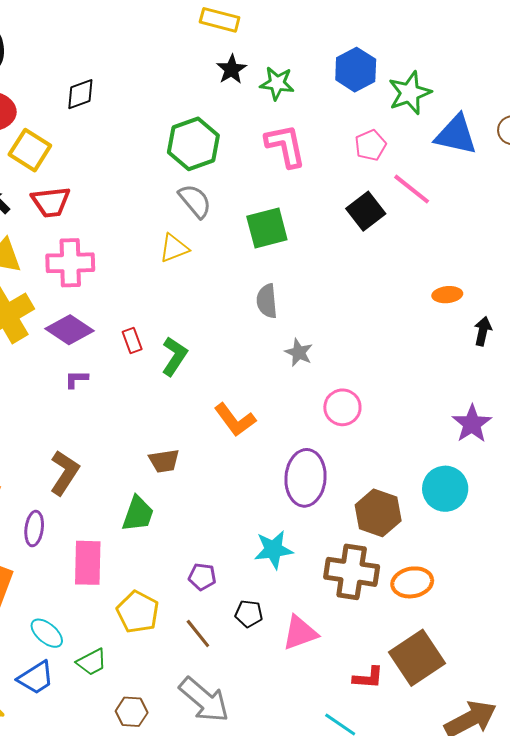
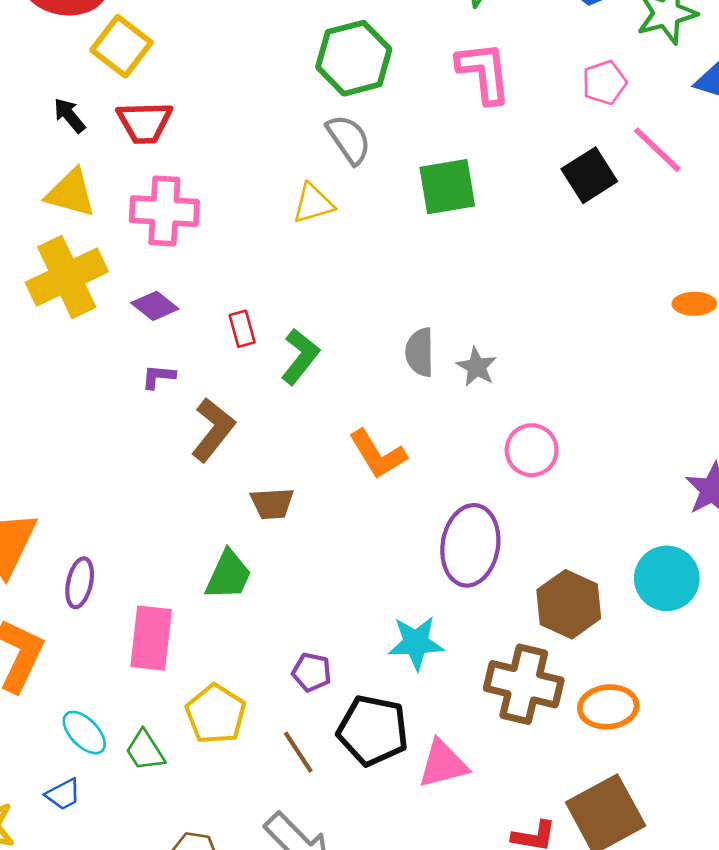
gray semicircle: (267, 301) -> (420, 352), moved
purple diamond: (69, 330) -> (155, 306), size x0.7
brown L-shape: (64, 473) -> (213, 430), moved
black pentagon: (249, 614) -> (373, 730), size x1.8
green trapezoid: (92, 662) -> (145, 751), moved, turned 80
blue trapezoid: (36, 678) -> (63, 794), size x0.7

